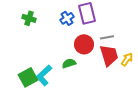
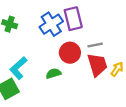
blue cross: (67, 18) -> (51, 24), size x1.5
cyan L-shape: (44, 75) -> (18, 68), moved

